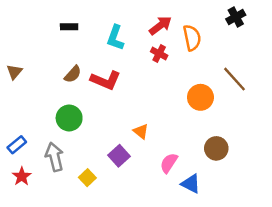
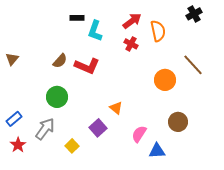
black rectangle: (69, 27) -> (77, 18), moved
gray arrow: (55, 157) -> (45, 129), turned 50
blue triangle: (191, 184) -> (157, 151), turned -30

